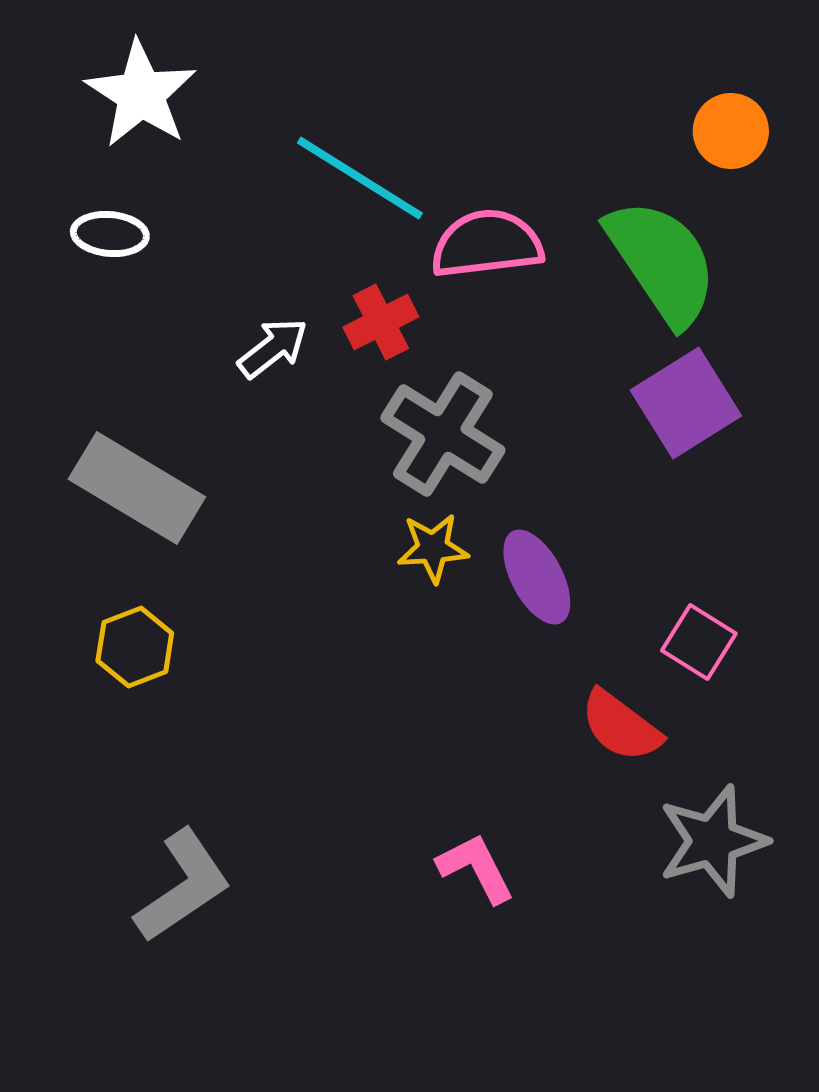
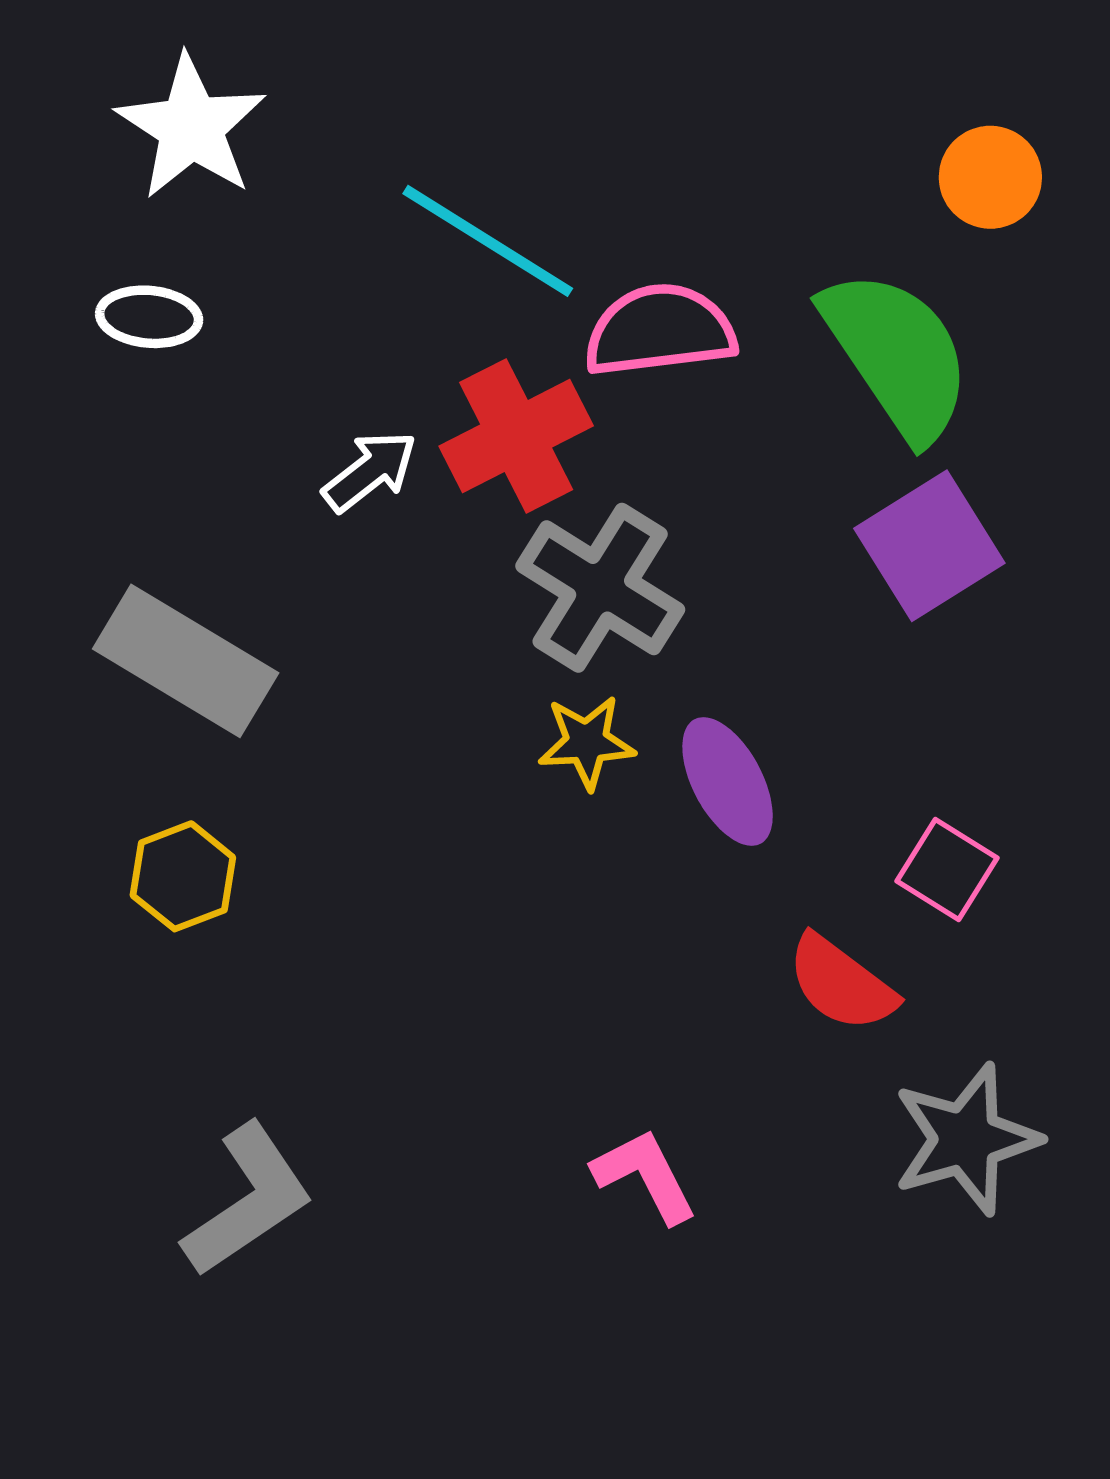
red cross: (381, 322) -> (516, 436), size x1.5

